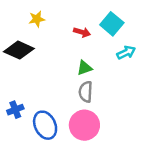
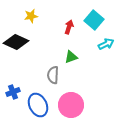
red arrow: (82, 32) -> (69, 27), turned -88
gray semicircle: (86, 92) -> (53, 75), moved

